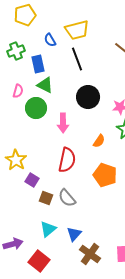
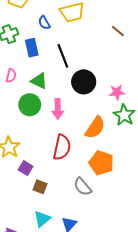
black line: (77, 59) -> (63, 56), moved
green triangle: (45, 85) -> (39, 81), moved
green circle: (36, 108) -> (30, 105), moved
orange semicircle: (99, 141) -> (95, 128), size x1.6
gray semicircle: (67, 198) -> (83, 187), moved

